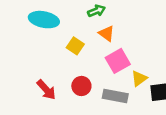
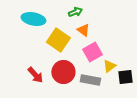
yellow square: (75, 46) -> (58, 40), size x1.6
red circle: (81, 86) -> (63, 72), size x1.5

